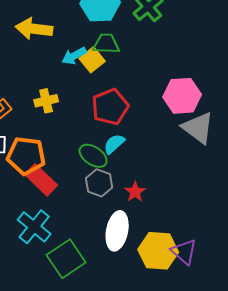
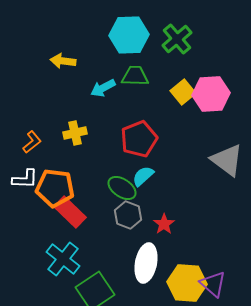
yellow arrow: (34, 29) -> (63, 61), size x0.7
yellow square: (92, 60) -> (183, 92), moved
pink hexagon: (182, 96) -> (211, 94), moved

